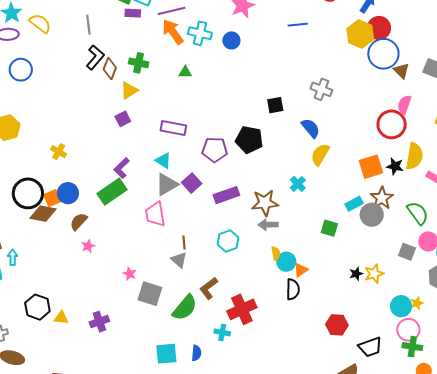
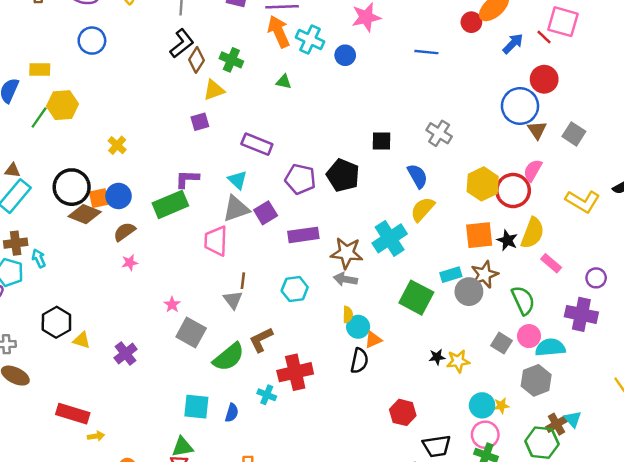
red circle: (379, 28) -> (544, 79), moved
yellow hexagon: (360, 34) -> (483, 184), moved
purple L-shape: (122, 168) -> (187, 179), turned 35
cyan cross: (298, 184) -> (390, 238), size x1.8
green square: (329, 228) -> (416, 298), size x1.6
cyan arrow: (13, 257) -> (39, 258), turned -35
purple cross: (99, 322) -> (126, 354), turned -30

